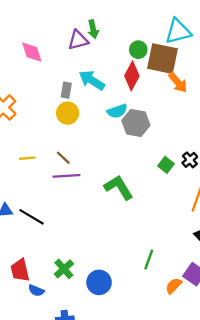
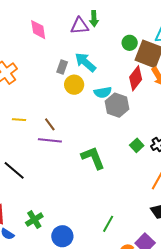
red diamond: (132, 76) -> (136, 78), moved
yellow circle: (68, 113) -> (74, 85), moved

